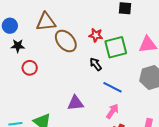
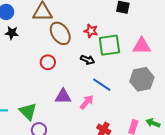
black arrow: (96, 64) -> (88, 60), turned 144
red circle: (30, 68) -> (48, 62), moved
pink arrow: (112, 111) -> (87, 102), moved

